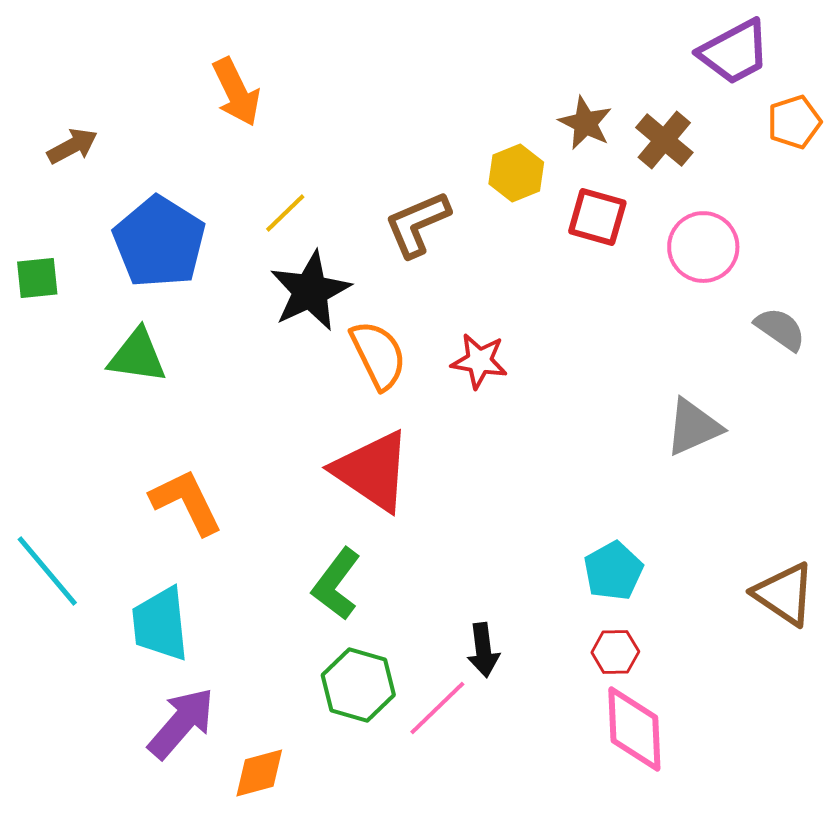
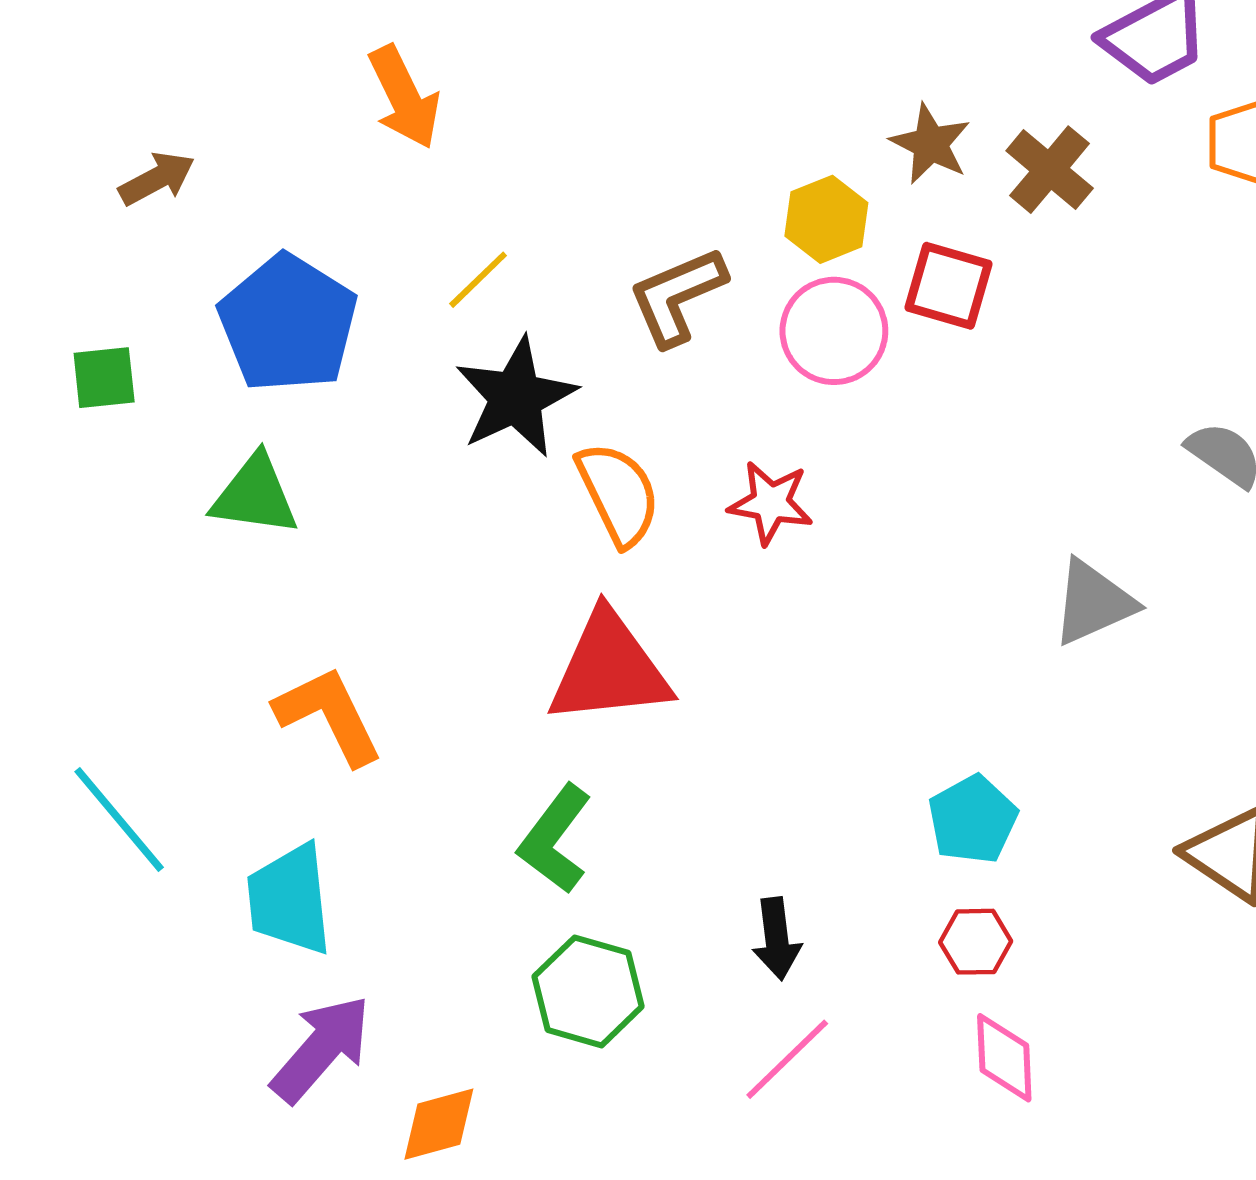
pink circle: (703, 247) -> (834, 331), moved
red triangle: (372, 471) -> (609, 669), turned -40
pink line: (437, 708) -> (787, 1059), moved
pink diamond: (634, 729) -> (1004, 1058), size x0.7

